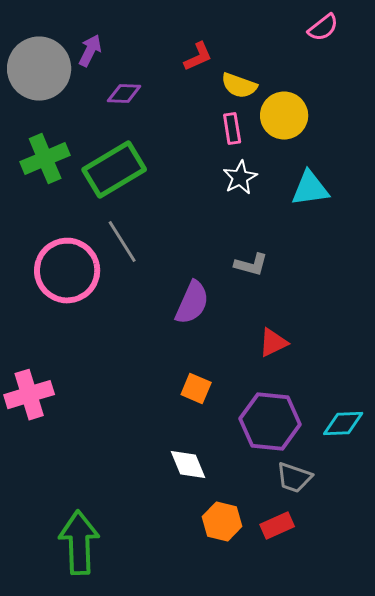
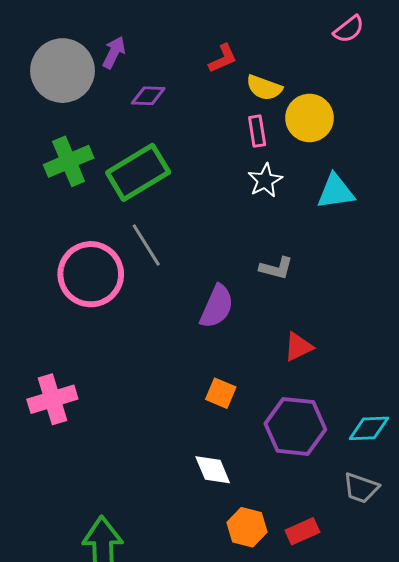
gray trapezoid: (294, 478) -> (361, 488), moved

